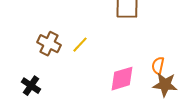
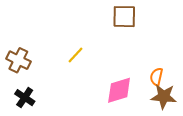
brown cross: (49, 44) -> (18, 60), moved

